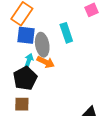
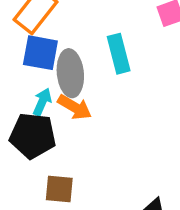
black pentagon: (25, 78) -> (33, 136), turned 30
brown square: (22, 104) -> (59, 189), moved

